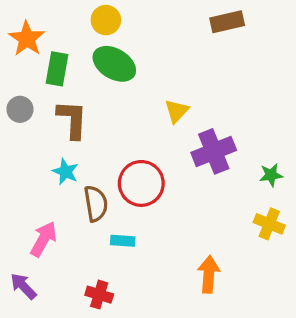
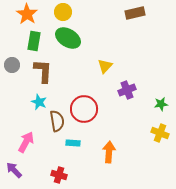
orange star: (27, 39) -> (27, 14), moved
purple cross: (214, 151) -> (127, 90), size x0.7
orange arrow: (209, 274) -> (109, 152), moved

